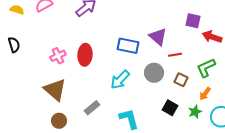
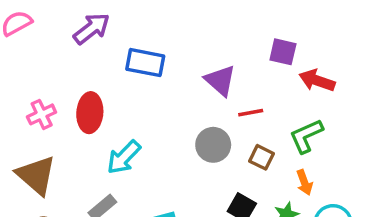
blue rectangle: (128, 46) -> (145, 63), moved
cyan arrow: (120, 80) -> (124, 157), moved
orange arrow: (205, 94) -> (304, 182), turned -56

